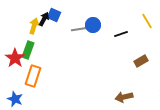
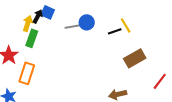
yellow line: (147, 21) -> (126, 25), moved
green rectangle: (28, 50) -> (32, 38), moved
brown rectangle: (141, 61) -> (135, 58), size x1.5

